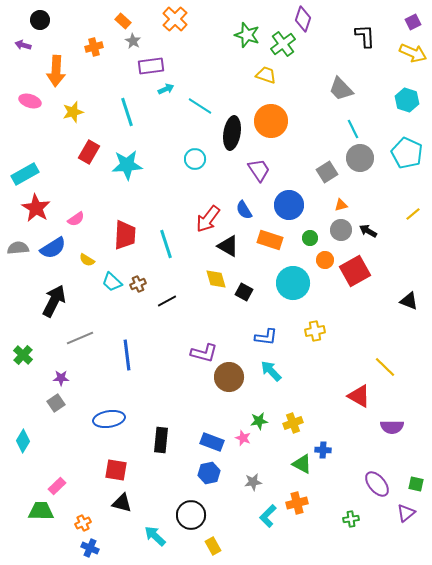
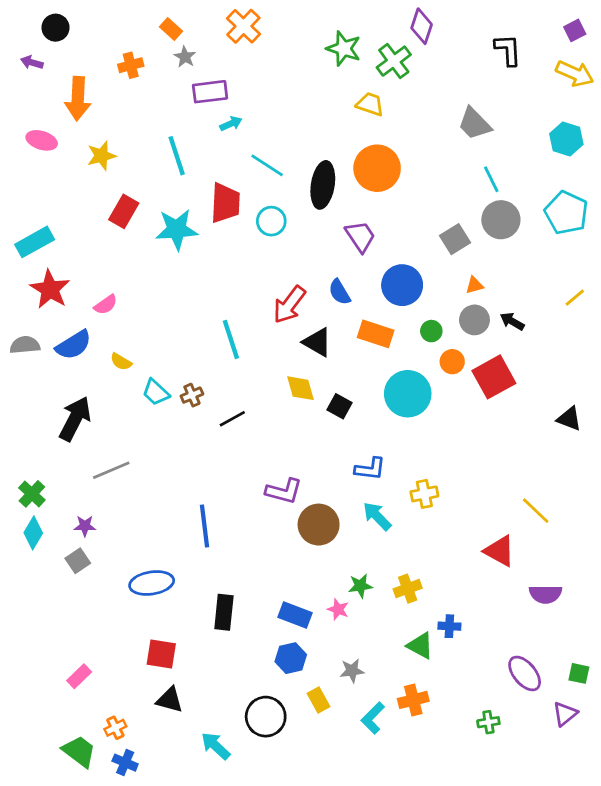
cyan line: (200, 106) -> (267, 165), moved
red trapezoid: (125, 235) -> (225, 203), moved
yellow cross: (315, 331) -> (424, 494), moved
blue line: (127, 355) -> (204, 526), moved
cyan diamond: (23, 441) -> (33, 533), moved
green trapezoid: (41, 511) -> (79, 751), moved, turned 36
yellow rectangle: (213, 546) -> (319, 700), moved

